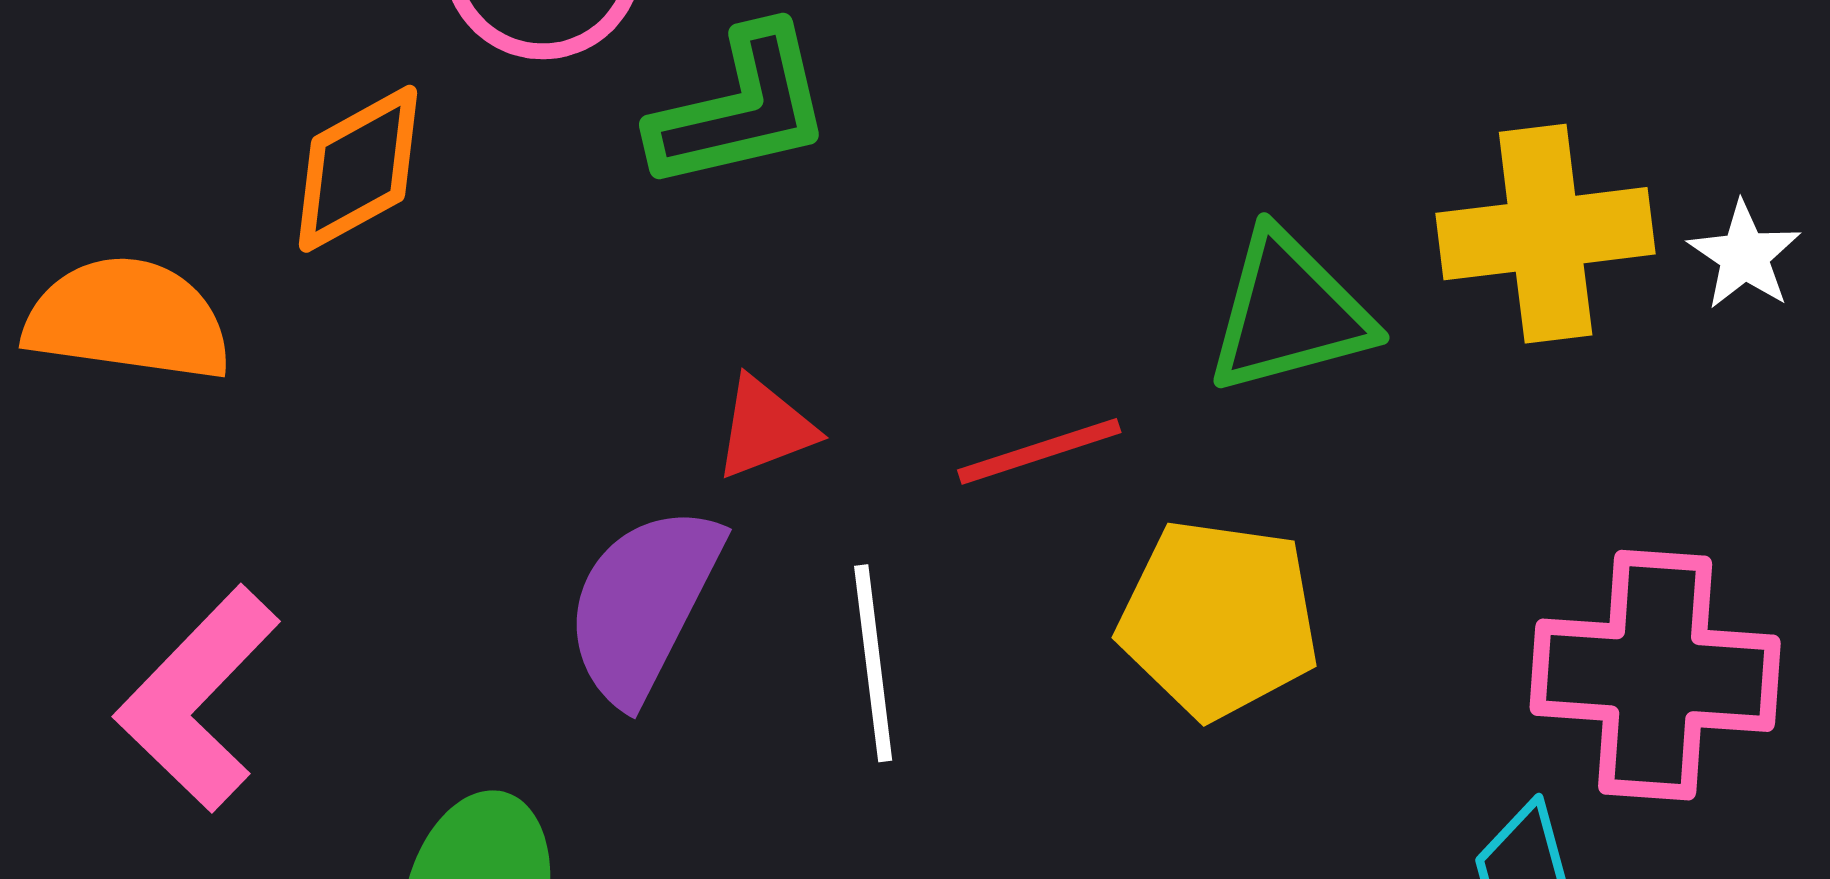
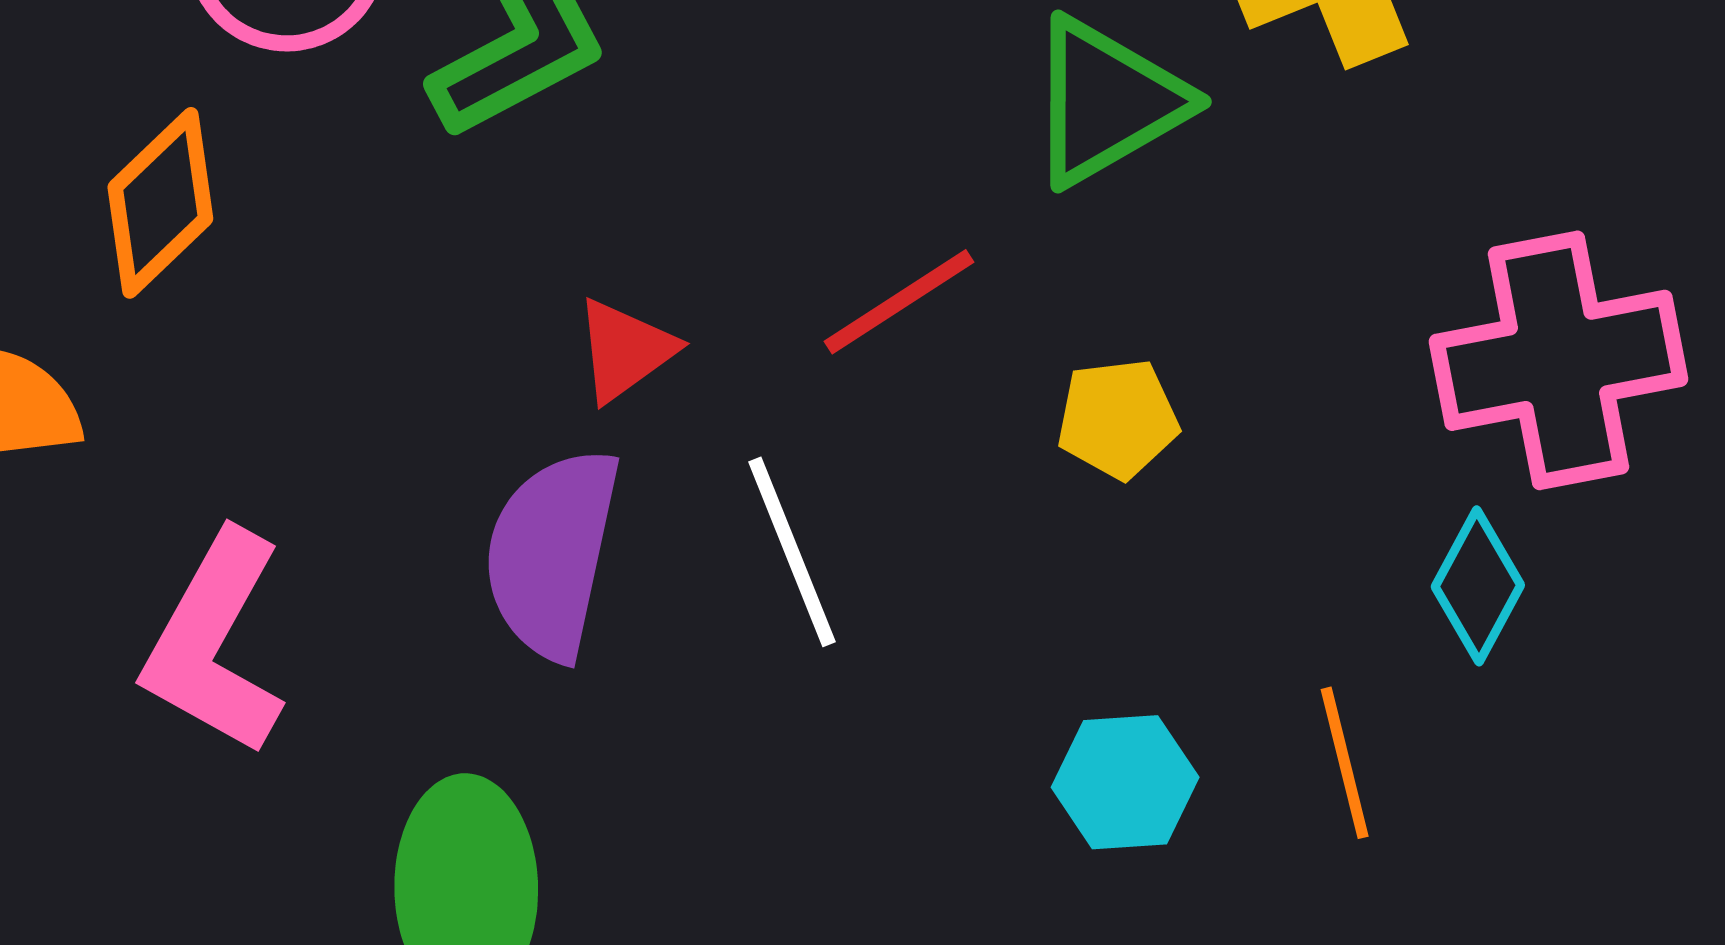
yellow pentagon: (1219, 619) -> (1118, 419), size x0.6
pink L-shape: (198, 699) -> (215, 643), moved

